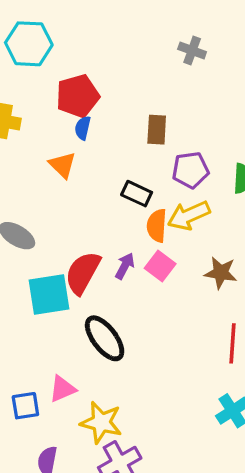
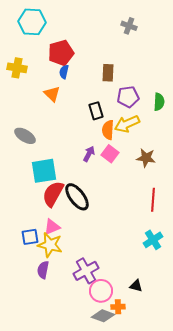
black rectangle: (137, 194) -> (96, 111), turned 48
red semicircle: (83, 273) -> (53, 194), moved
yellow star: (101, 422) -> (50, 245), moved

